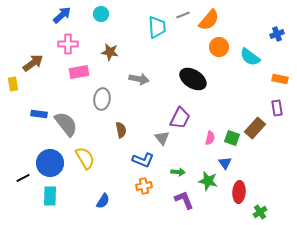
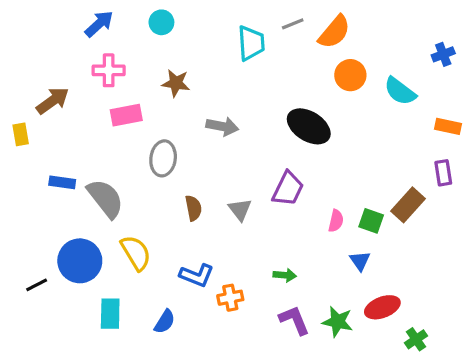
gray triangle: (162, 138) -> (240, 210), moved
blue L-shape: (143, 160) -> (197, 275), moved
green star: (208, 181) -> (338, 322), moved
red ellipse: (239, 192) -> (382, 307), turned 65
cyan rectangle: (50, 196) -> (110, 314), moved

